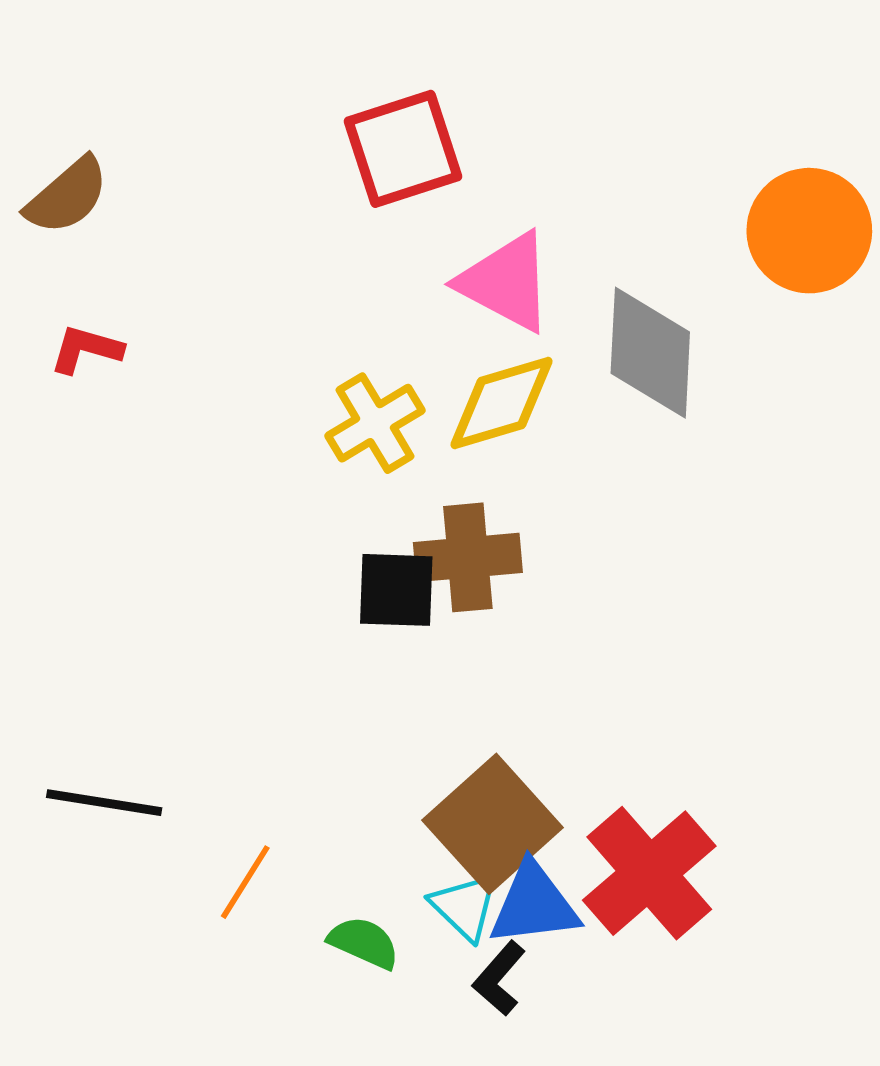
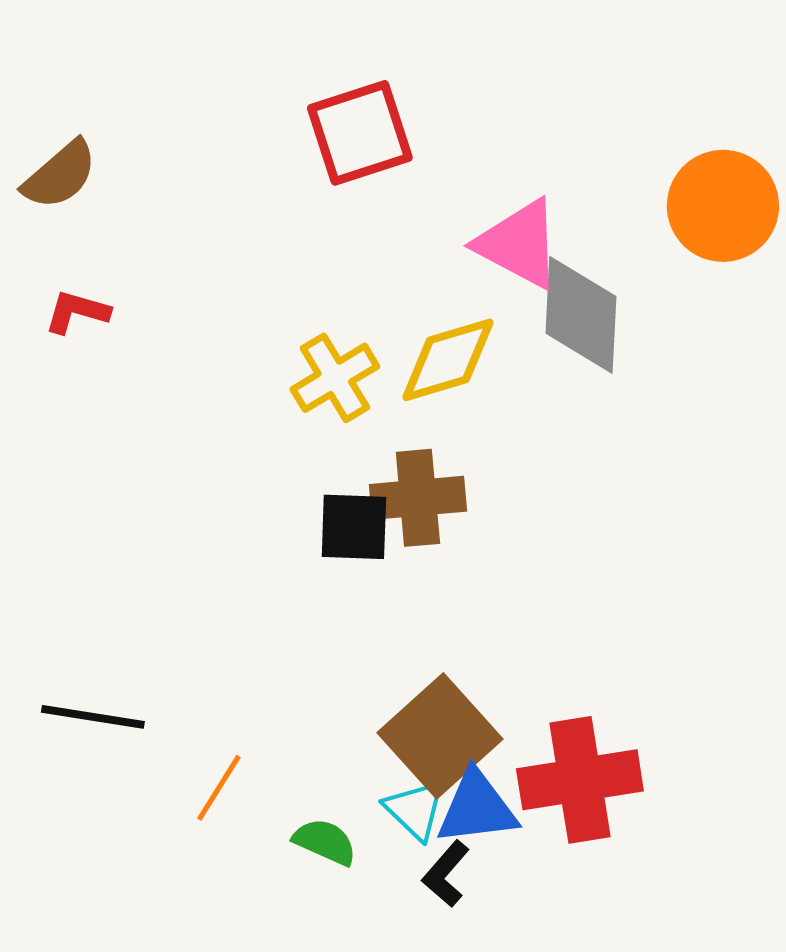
pink triangle: (506, 282) -> (519, 244), moved
red cross: (649, 873) -> (580, 780), turned 32

